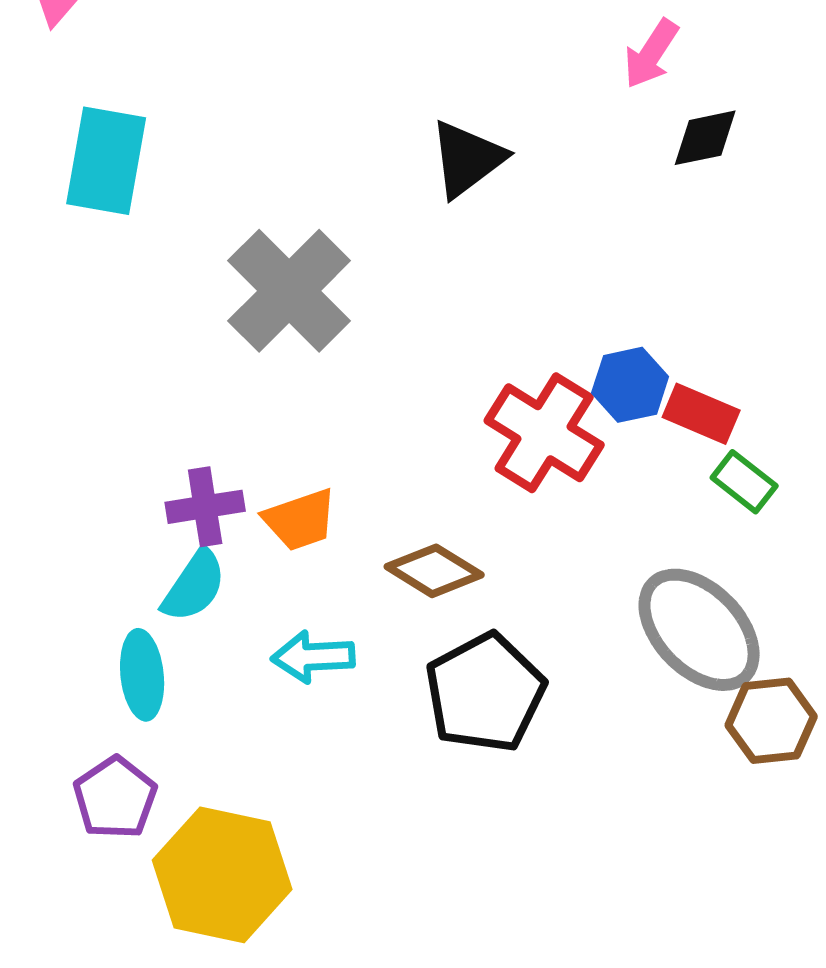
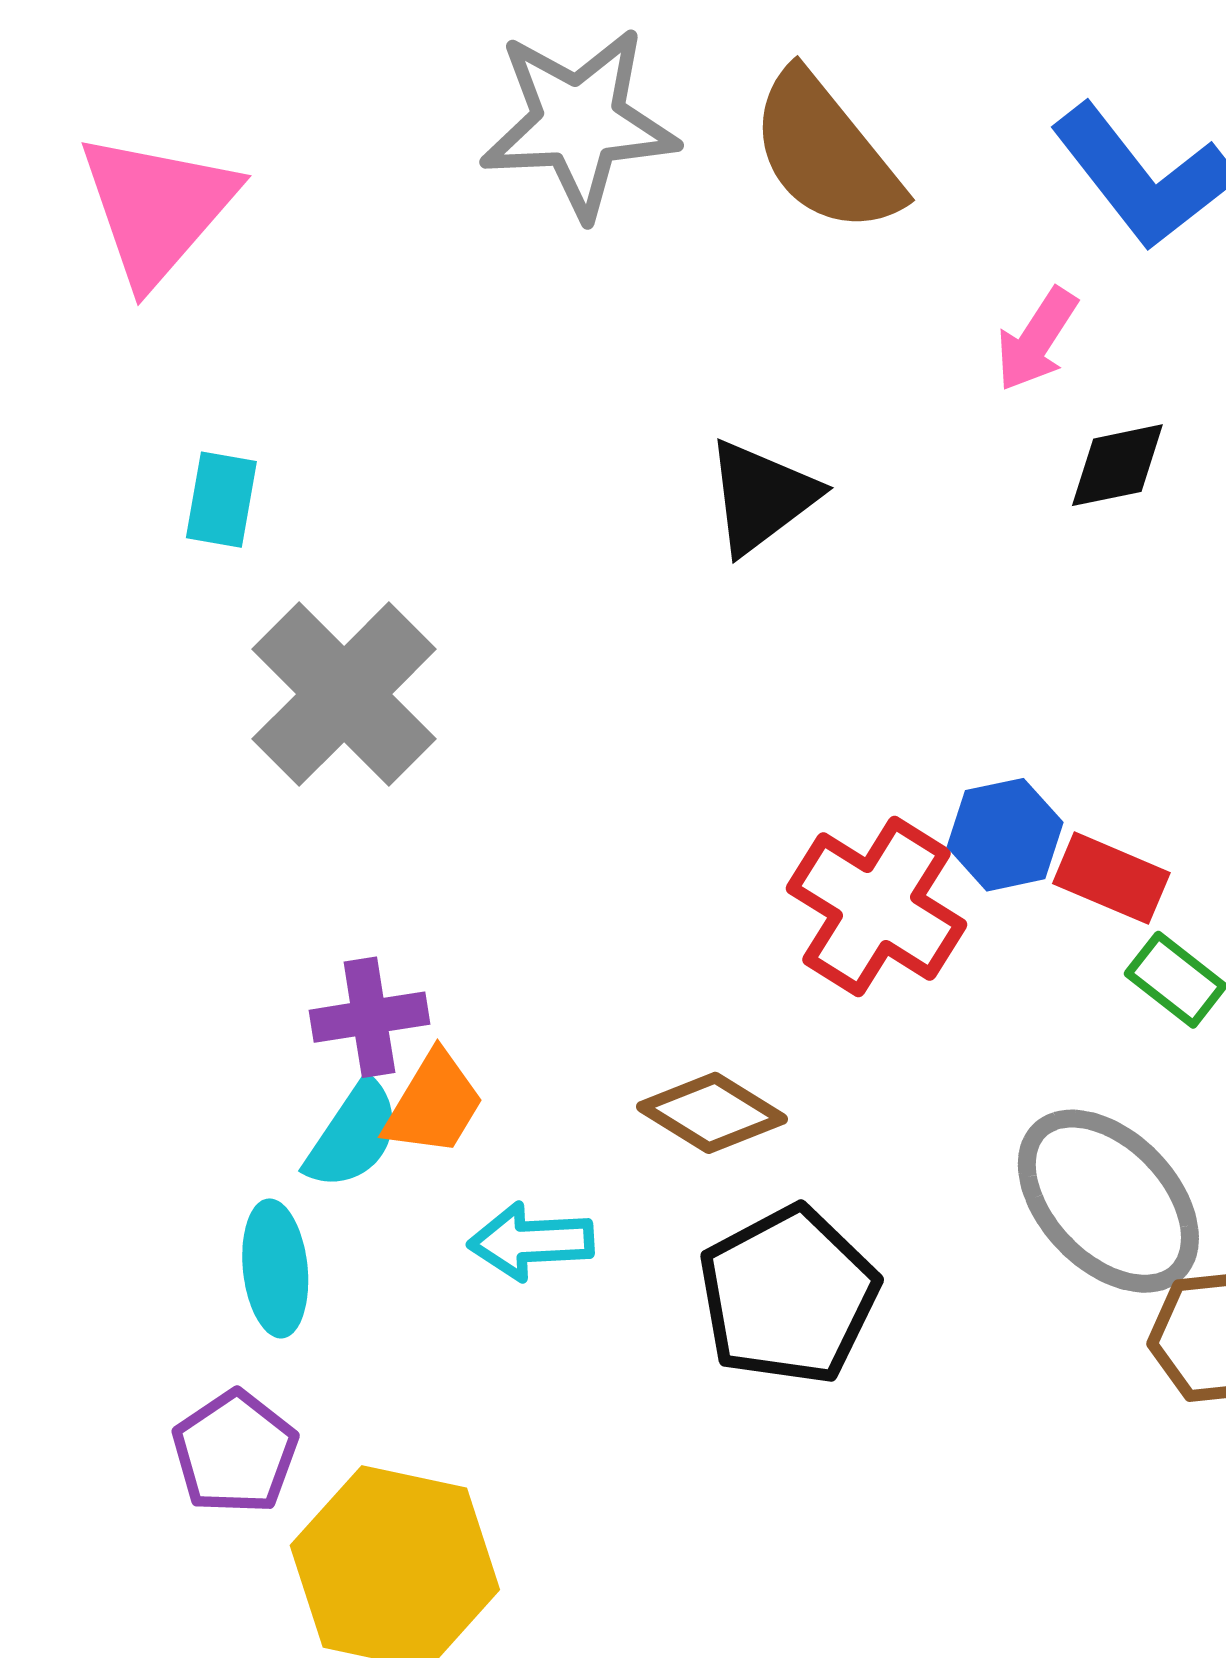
cyan rectangle: (106, 161) -> (221, 500), size x0.6
gray cross: (289, 291) -> (344, 694), moved
orange trapezoid: (300, 520) -> (434, 1104), moved, turned -40

